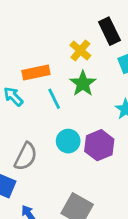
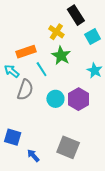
gray semicircle: (26, 156) -> (25, 90), moved

